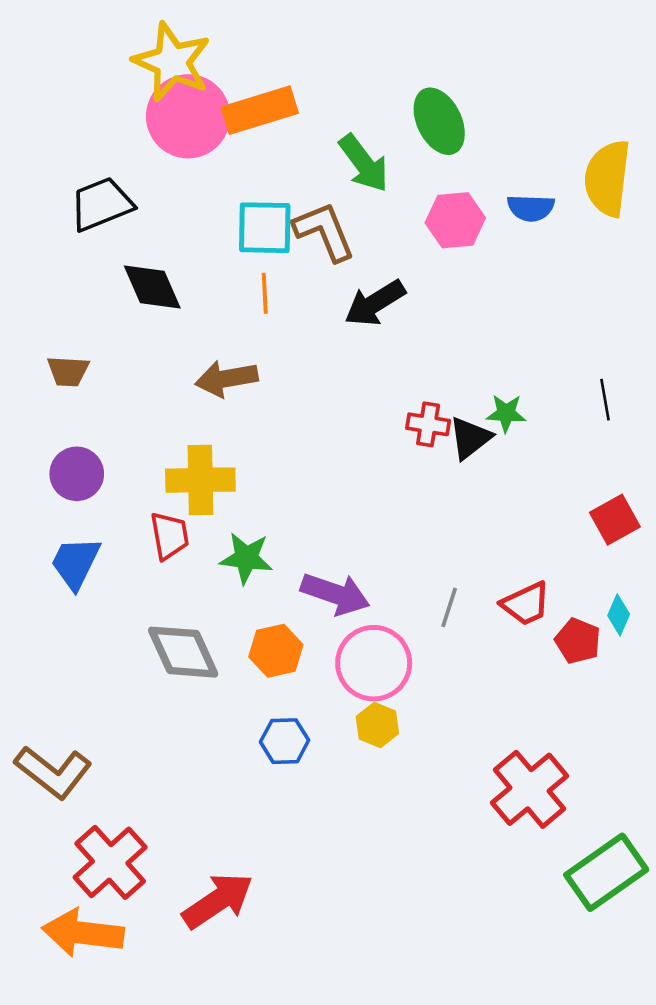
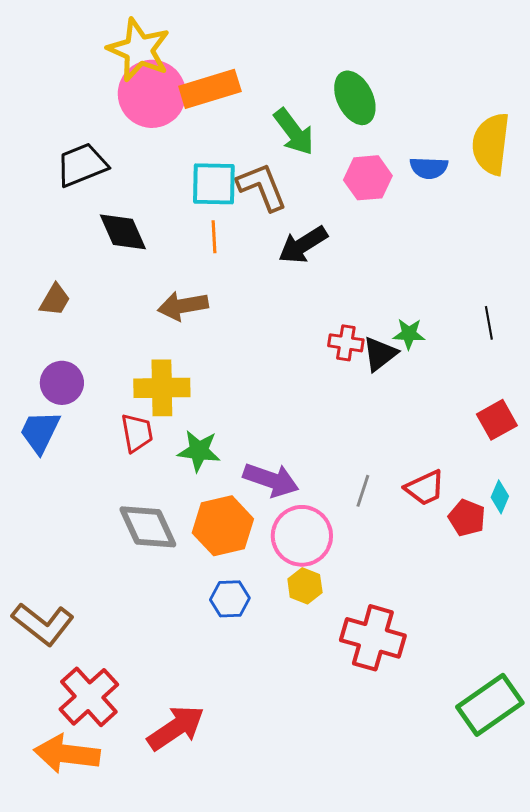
brown trapezoid: (68, 371) -> (55, 300), turned -63
blue trapezoid: (75, 563) -> (40, 432), moved
orange hexagon: (276, 651) -> (223, 526), size x1.4
red cross: (530, 789) -> (373, 638), moved, turned -34

